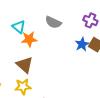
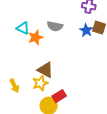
gray semicircle: (53, 22) -> (55, 26), moved
brown triangle: (25, 65) -> (45, 70), moved

